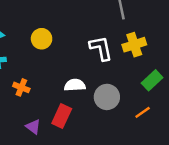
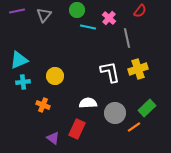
yellow circle: (42, 39) -> (55, 76), moved
green rectangle: (152, 80) -> (147, 108), moved
orange line: (143, 112) -> (134, 127), moved

